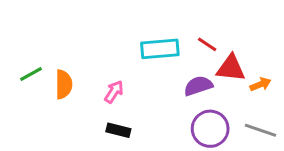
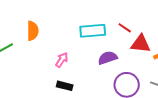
orange semicircle: (64, 84) -> (33, 31), moved
purple semicircle: (198, 86) -> (108, 58), moved

